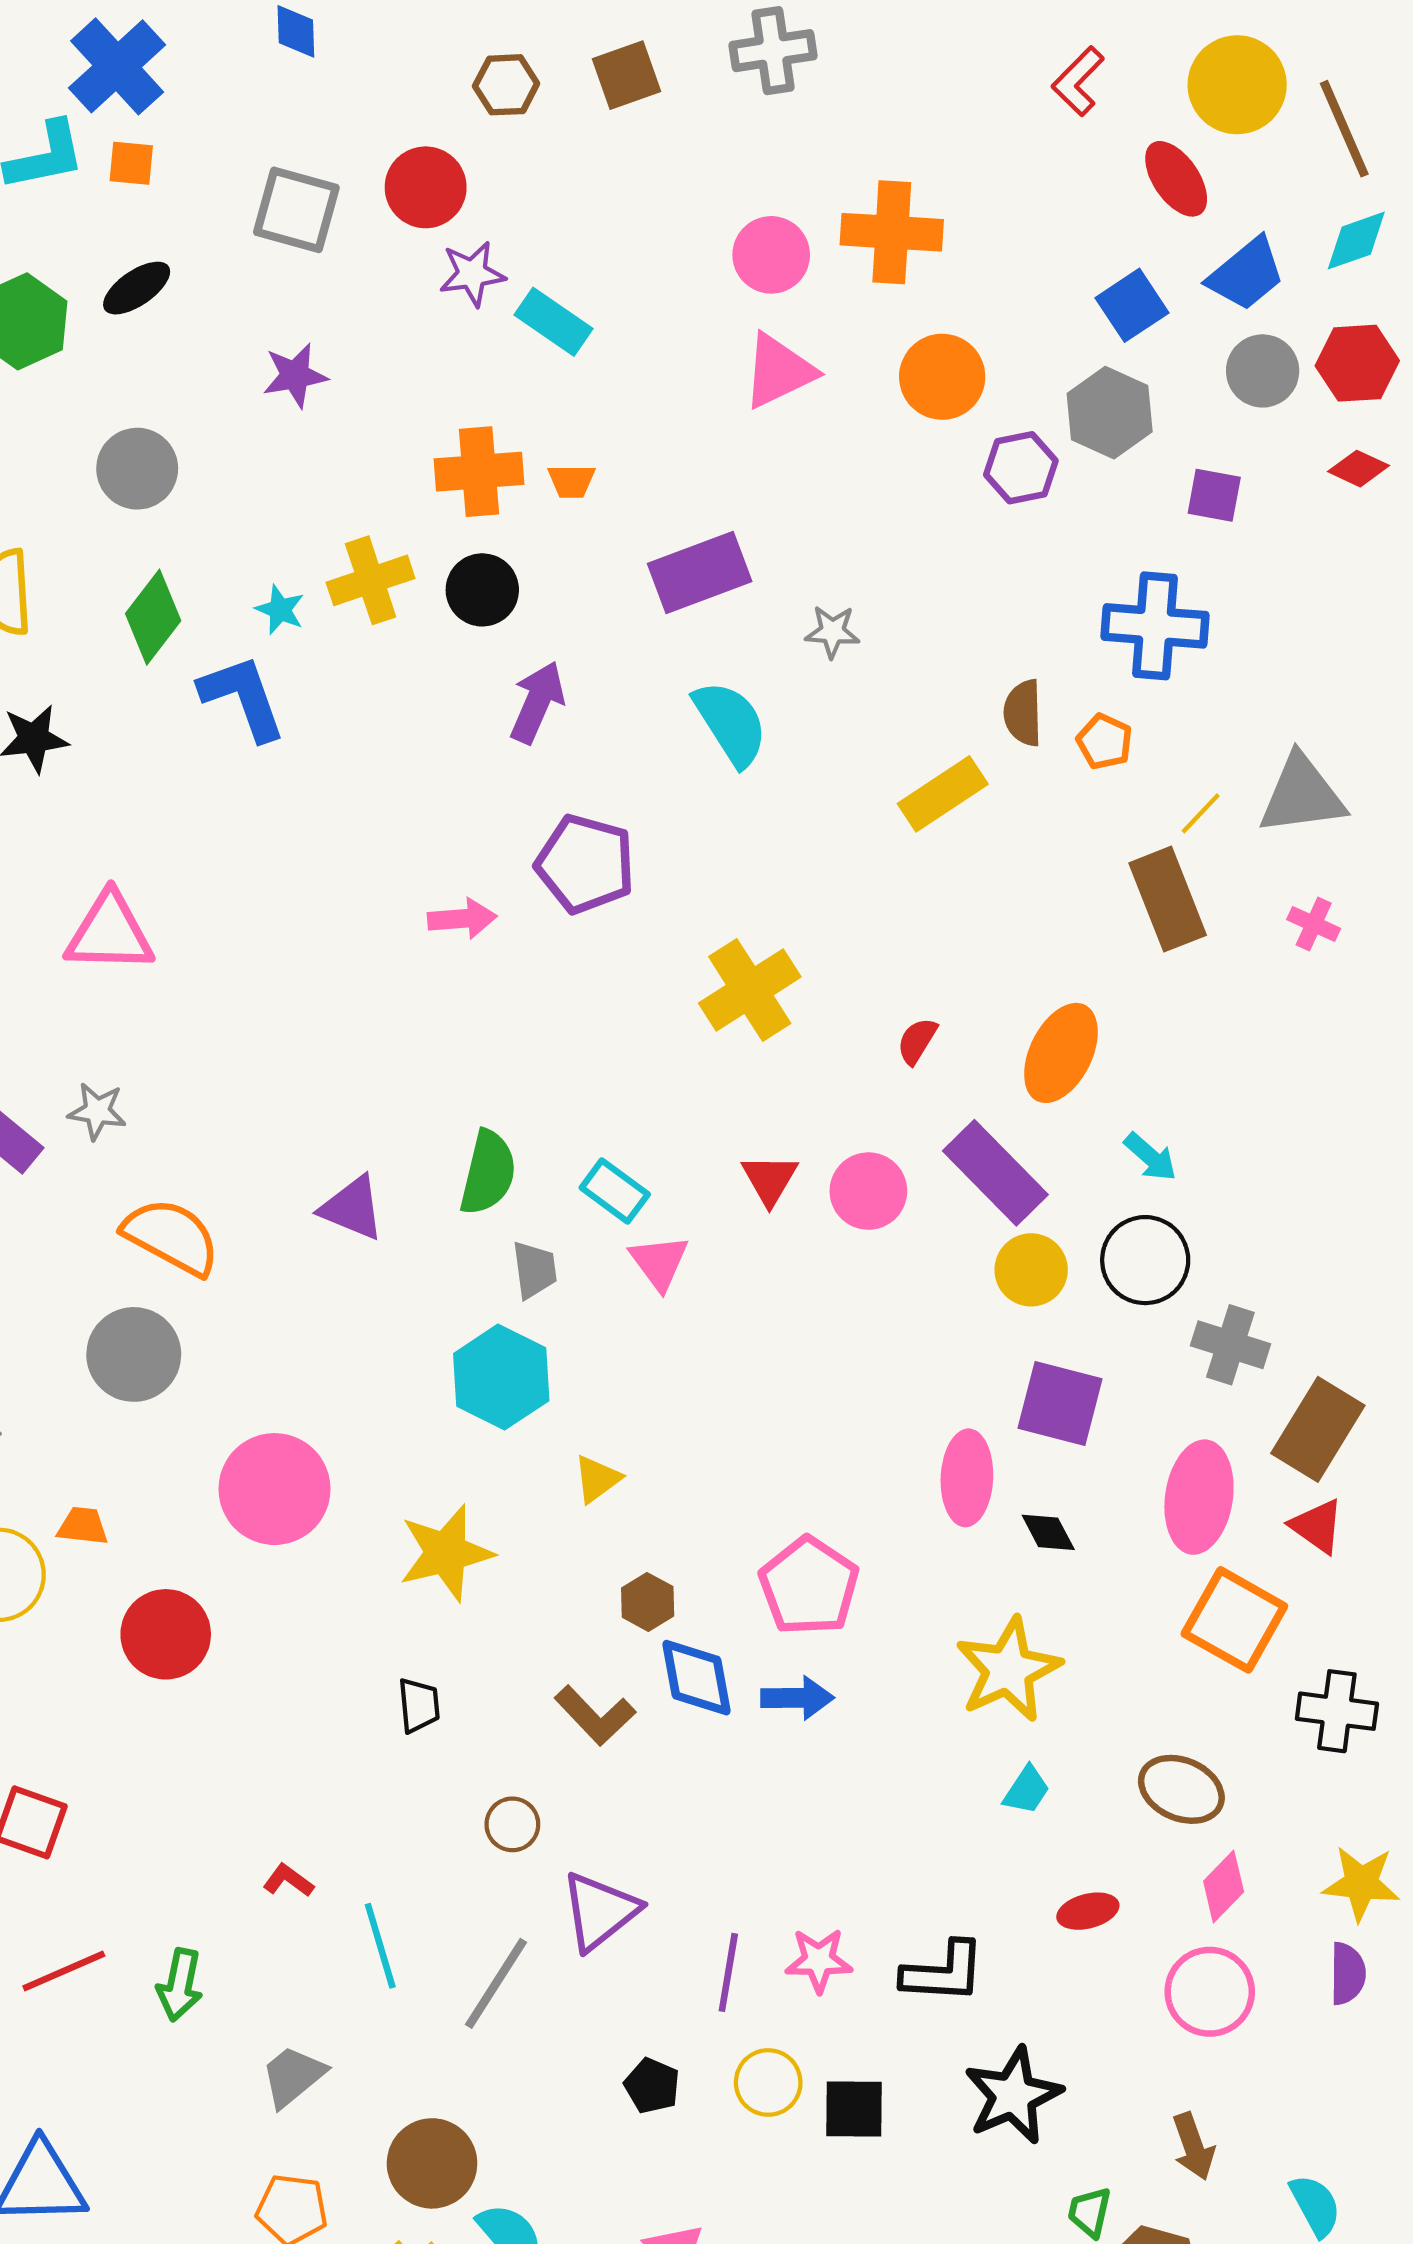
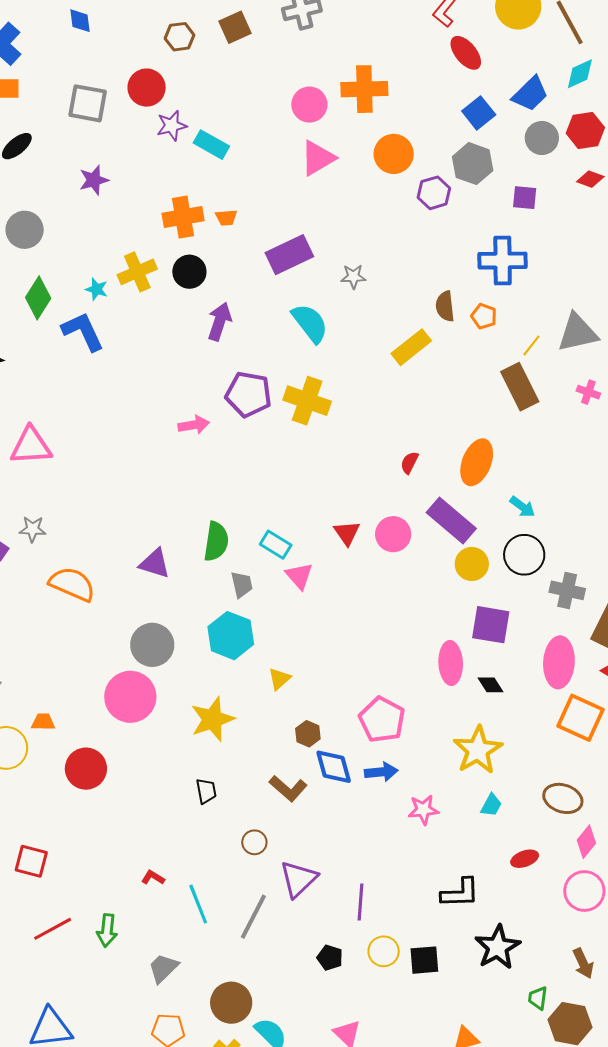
red ellipse: (1176, 179) -> (466, 53), moved
yellow cross: (750, 990) -> (307, 401), moved, turned -33
gray circle: (134, 1354) -> (152, 645), moved
pink star: (819, 1960) -> (423, 810), moved

